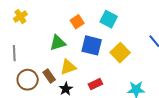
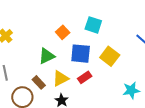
brown rectangle: (49, 76) -> (39, 82), moved
red rectangle: (95, 84) -> (85, 77), moved

